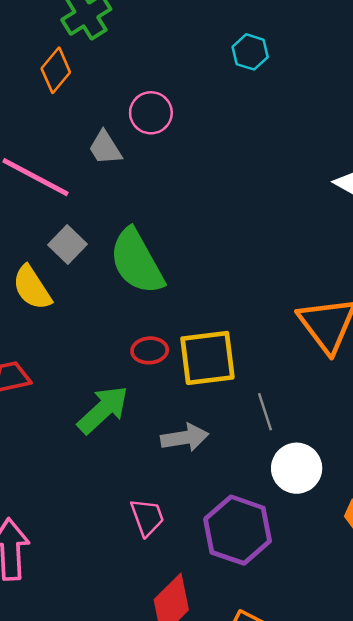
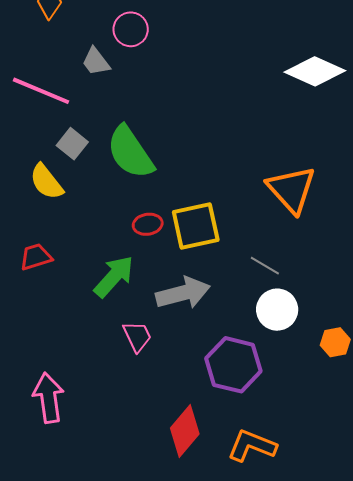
gray line: (265, 412) -> (265, 266), moved, turned -36
gray arrow: (185, 438) -> (183, 293), size x1.4
pink trapezoid: (147, 517) -> (137, 336), moved

